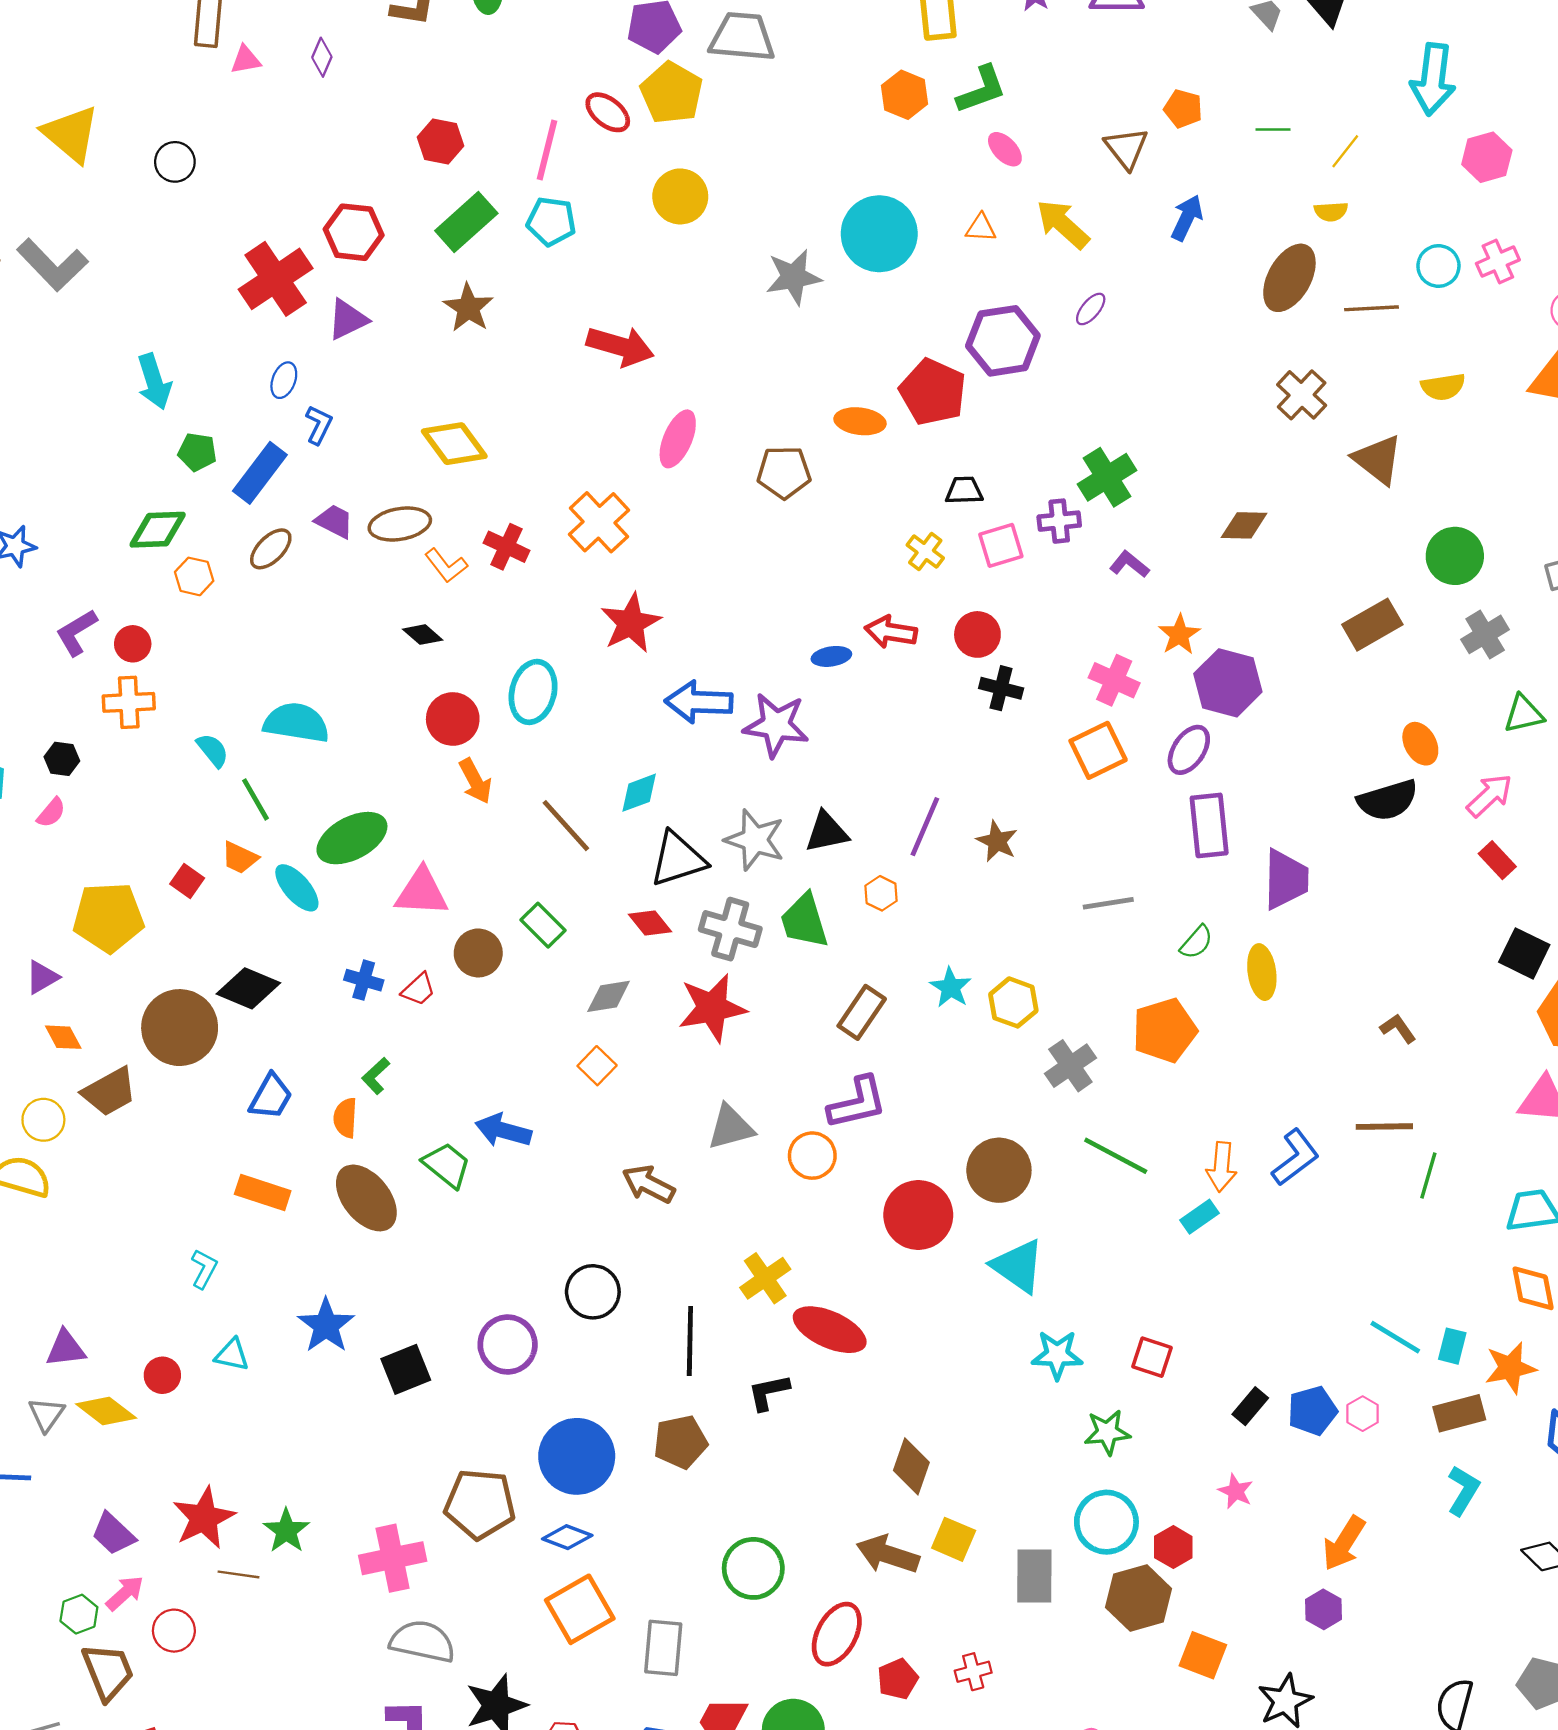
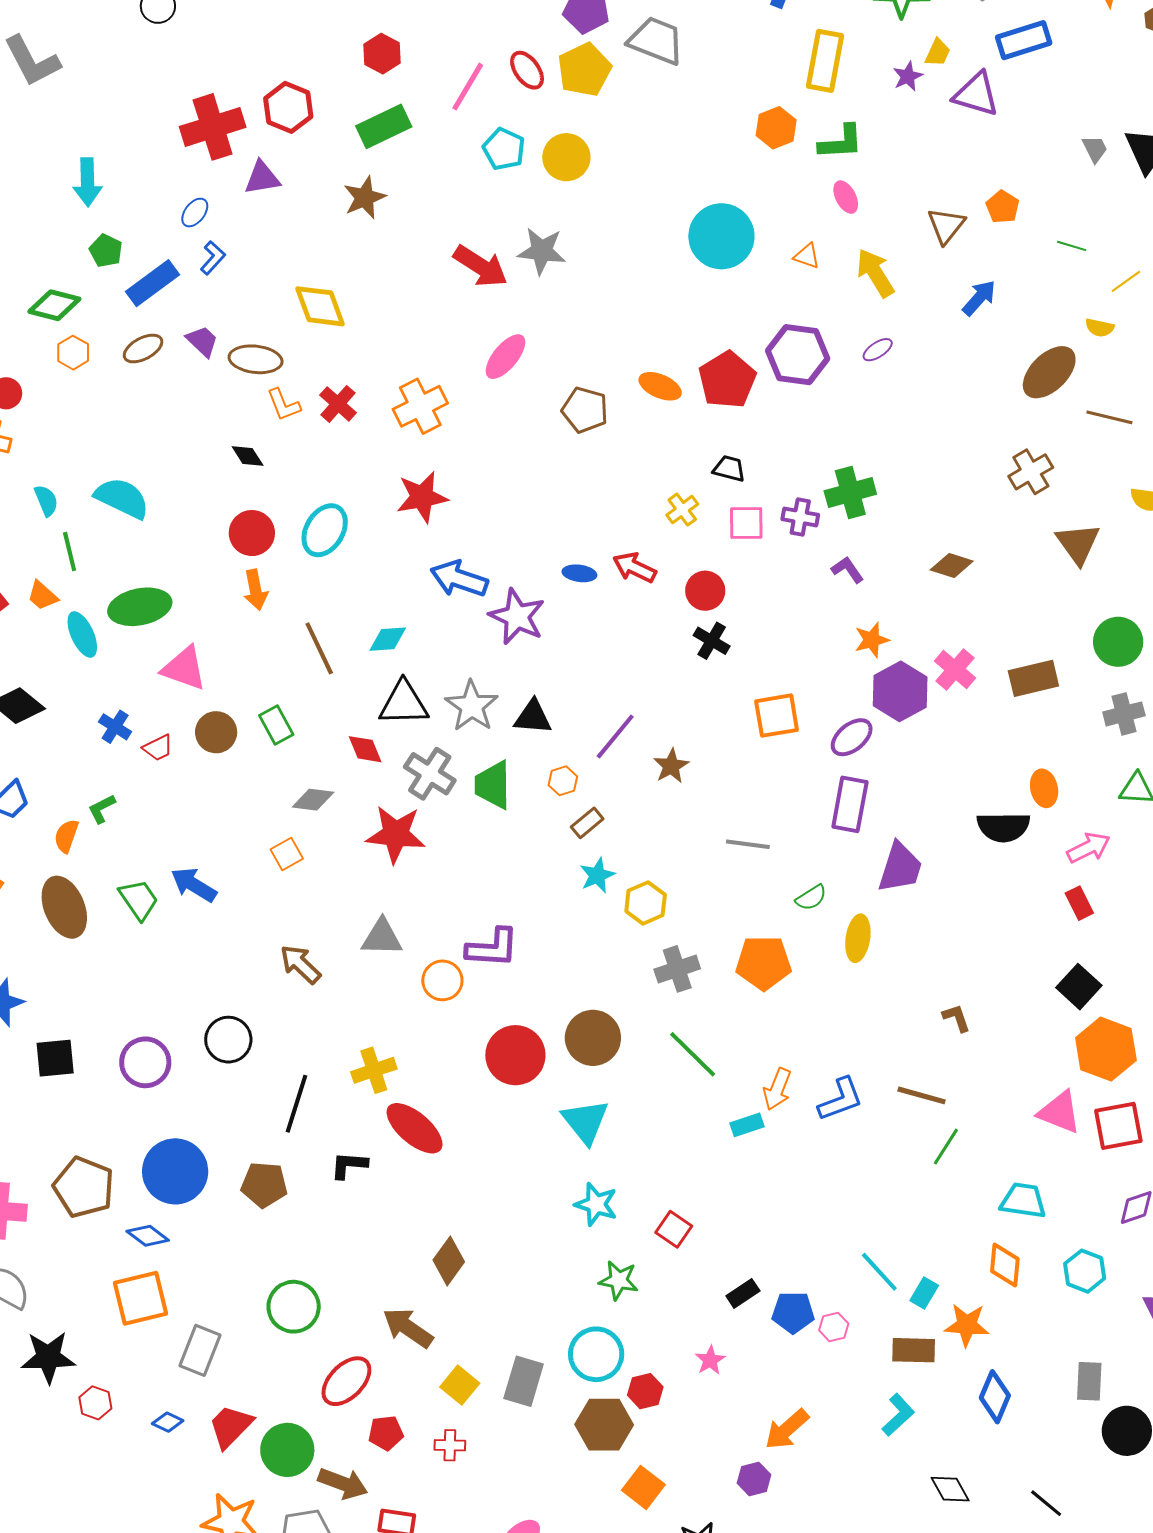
cyan pentagon: (551, 221) -> (504, 149), moved
gray star: (793, 277) -> (542, 251), moved
pink cross: (1114, 680) -> (955, 669), moved
brown rectangle: (862, 1012) -> (587, 823), moved, size x0.7
yellow square: (954, 1539) -> (460, 1385), moved

